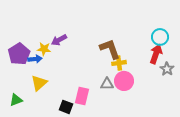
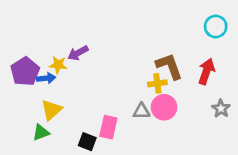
cyan circle: (160, 37) -> (216, 26), moved
brown L-shape: (110, 49) -> (169, 66), moved
gray star: (167, 69) -> (221, 109), moved
green triangle: (16, 100) -> (41, 132), moved

